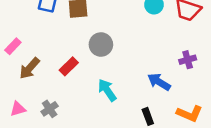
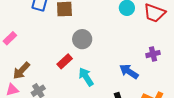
red rectangle: (69, 66) -> (65, 61), moved
brown arrow: (30, 68) -> (21, 71), moved

